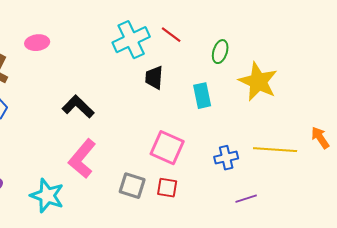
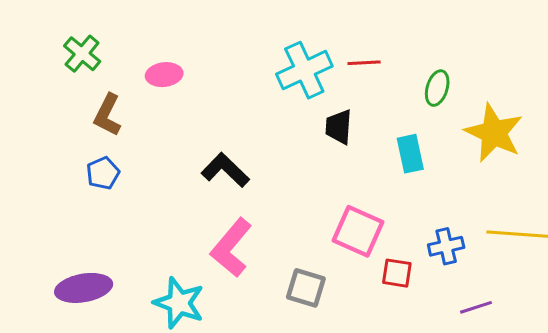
red line: (171, 35) -> (364, 63), turned -40
red square: (167, 188) -> (397, 273), moved

